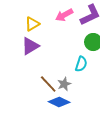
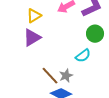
cyan semicircle: (81, 64) -> (83, 56), turned 35

